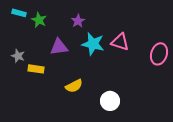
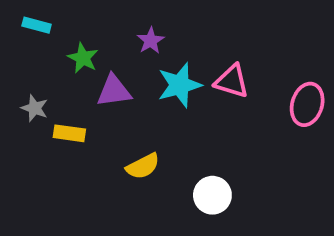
green star: (39, 20) -> (83, 58), moved
cyan star: (93, 44) -> (180, 85), turned -30

